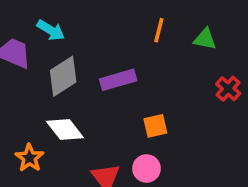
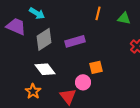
orange star: (29, 158) -> (33, 91), moved
pink circle: (147, 168) -> (83, 82), moved

